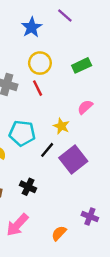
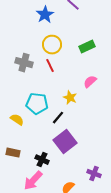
purple square: (73, 159) -> (65, 142), moved
black cross: (28, 187) -> (42, 160), moved

